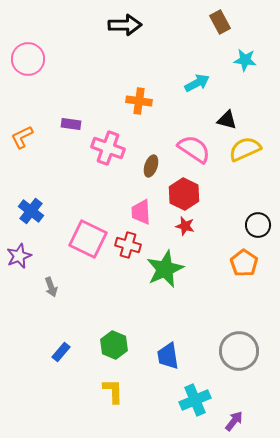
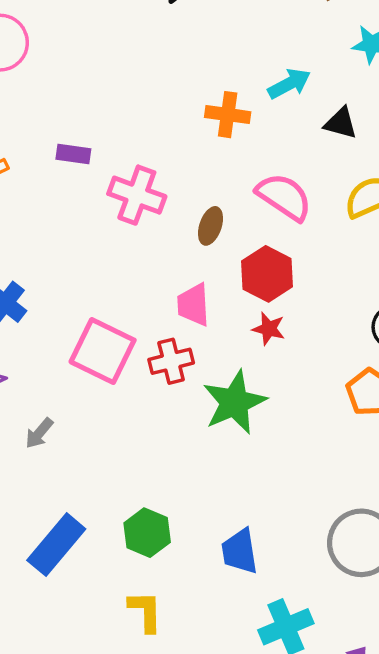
orange cross: (139, 101) -> (228, 115), moved
black triangle: (227, 120) -> (341, 123), moved
red cross: (128, 245) -> (171, 361), turned -30
gray arrow: (51, 287) -> (39, 433), turned 60
blue rectangle: (61, 352) -> (56, 545), size x1.8

